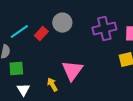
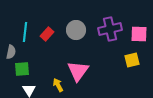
gray circle: (62, 23) -> (76, 30), moved
cyan line: (19, 32) -> (25, 32), turned -48

